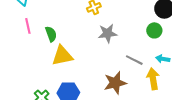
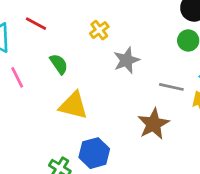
green semicircle: (51, 34) -> (59, 64), moved
yellow triangle: (62, 56) -> (73, 105), turned 40

